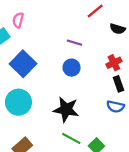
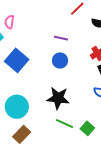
cyan circle: (18, 102) -> (17, 107), moved

